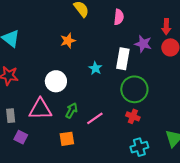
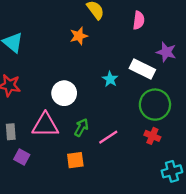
orange star: (68, 41) -> (79, 36), moved
white rectangle: (123, 59) -> (142, 69), turned -75
cyan cross: (139, 147) -> (172, 171), moved

